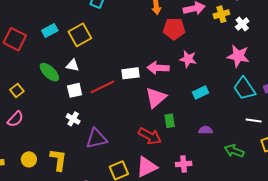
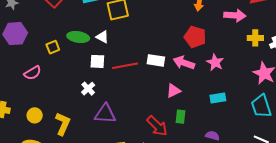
yellow cross: (221, 14) -> (255, 38), moved
red pentagon: (174, 29) -> (195, 37), moved
green ellipse: (49, 72) -> (78, 37), turned -50
yellow square: (17, 90) -> (53, 47), moved
pink triangle: (156, 98) -> (173, 91), size x0.7

